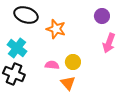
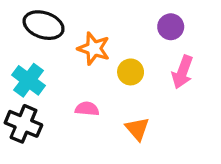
yellow circle: (73, 62) -> (131, 72), moved
orange triangle: (68, 83) -> (137, 129), moved

